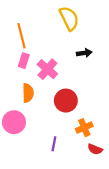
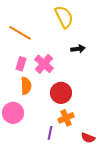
orange line: (22, 36) -> (20, 33), turned -45
pink rectangle: (24, 61) -> (21, 64), moved
orange cross: (84, 128) -> (66, 118), moved

